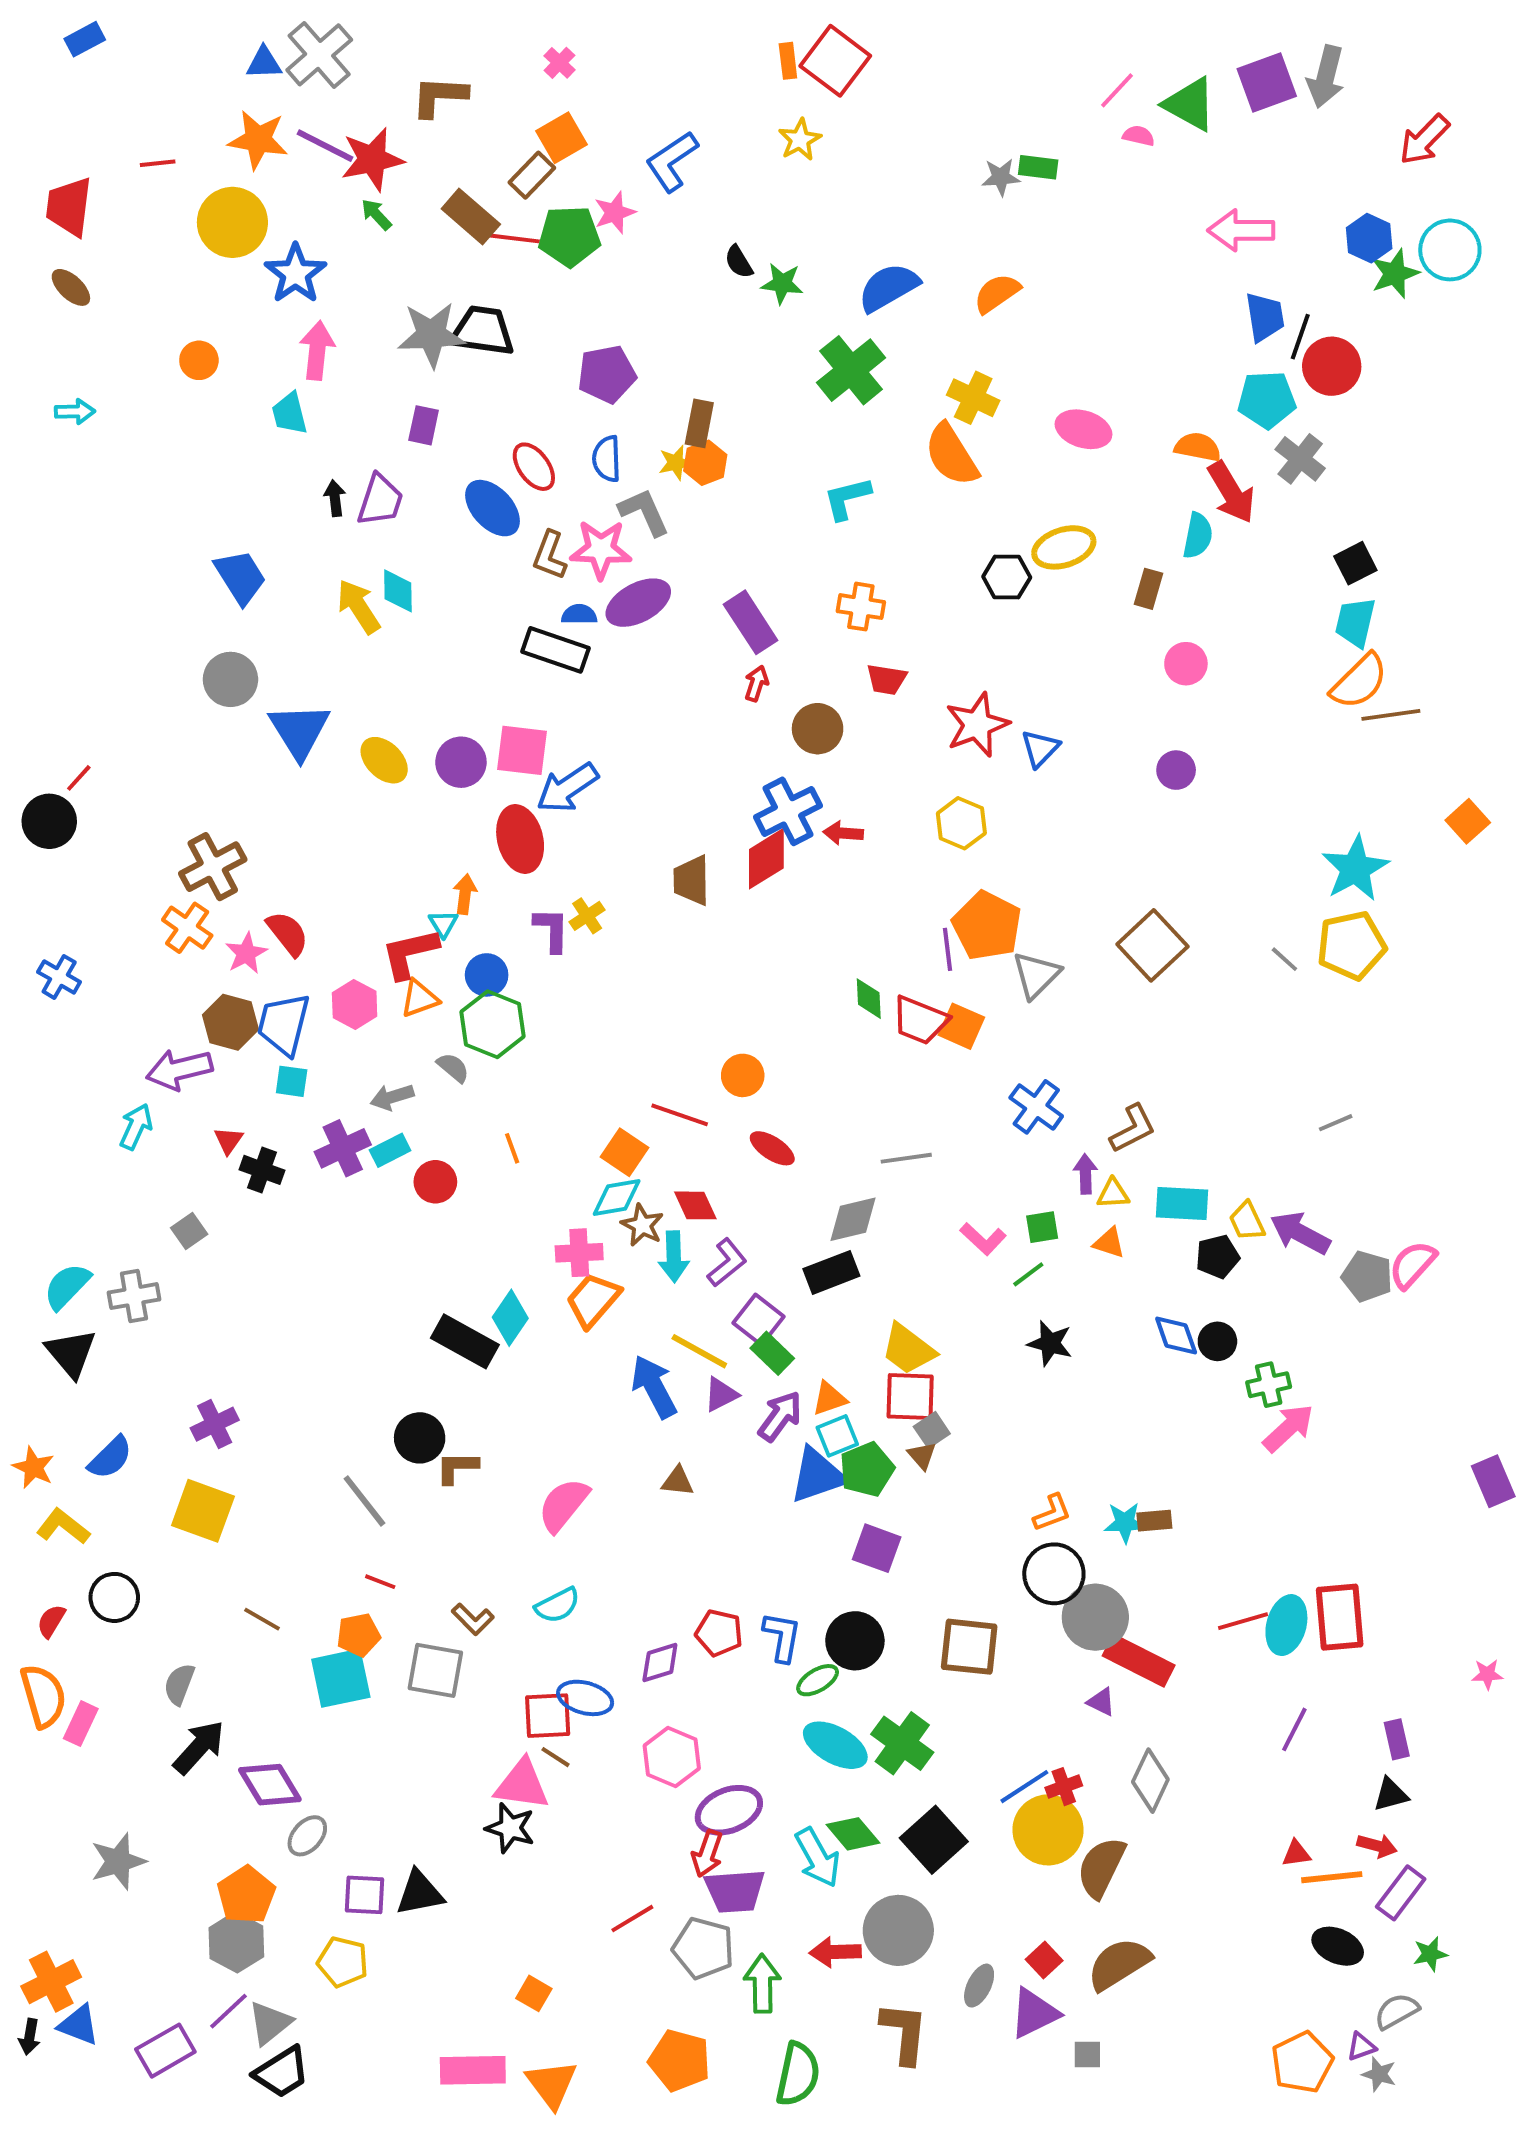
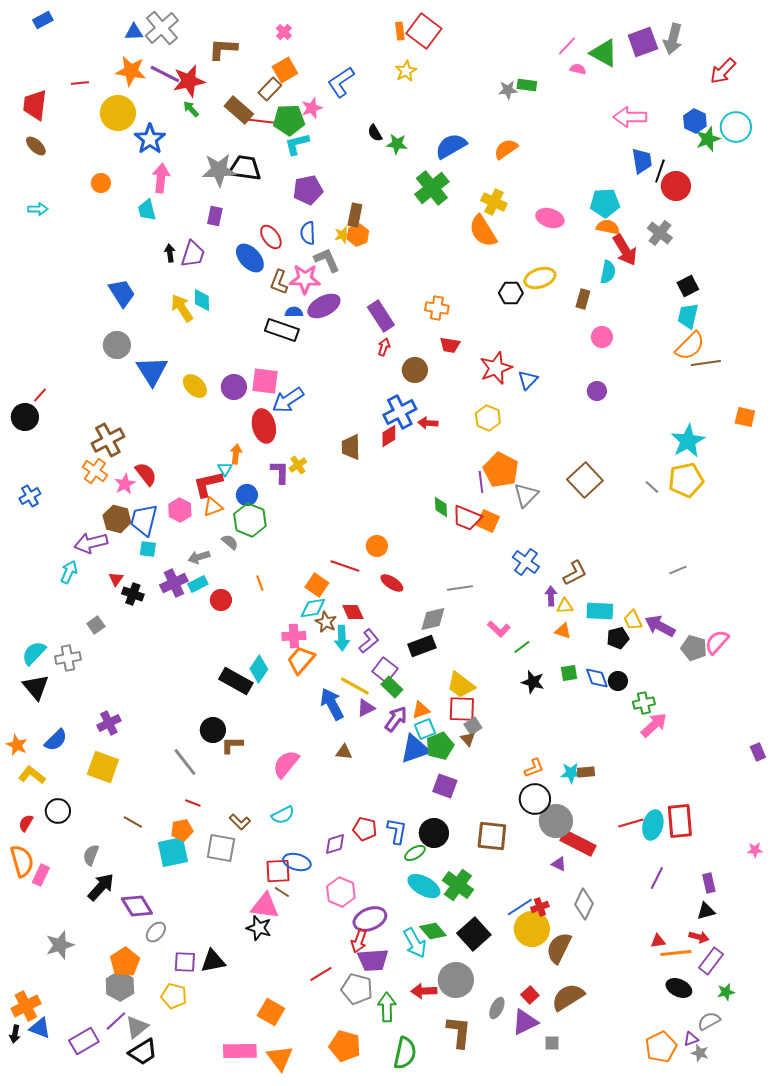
cyan pentagon: (1267, 400) -> (605, 203), moved
cyan L-shape: (847, 498) -> (297, 144), moved
orange square: (1468, 821) -> (745, 417), turned -35
red diamond: (766, 859) -> (389, 436), size x0.7
blue cross: (59, 977) -> (30, 496), turned 30
green square: (1042, 1227) -> (569, 673), moved
purple rectangle: (1493, 1481) -> (758, 752), size x0.7
orange square: (534, 1993) -> (271, 1012), size x1.5

